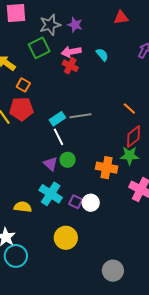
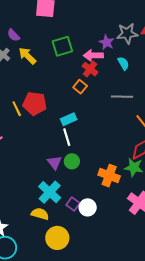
gray star: (50, 25) -> (127, 34), moved
purple star: (75, 25) -> (107, 42), moved
orange square: (23, 85) -> (80, 87), moved
gray line: (80, 116) -> (122, 97), moved
yellow semicircle: (23, 207) -> (40, 214), moved

